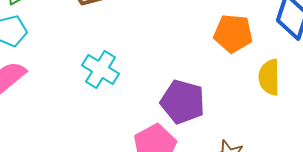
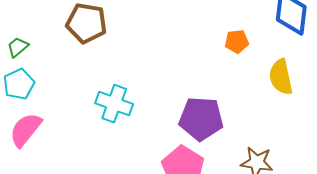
orange pentagon: (233, 33) -> (237, 41), size x0.6

